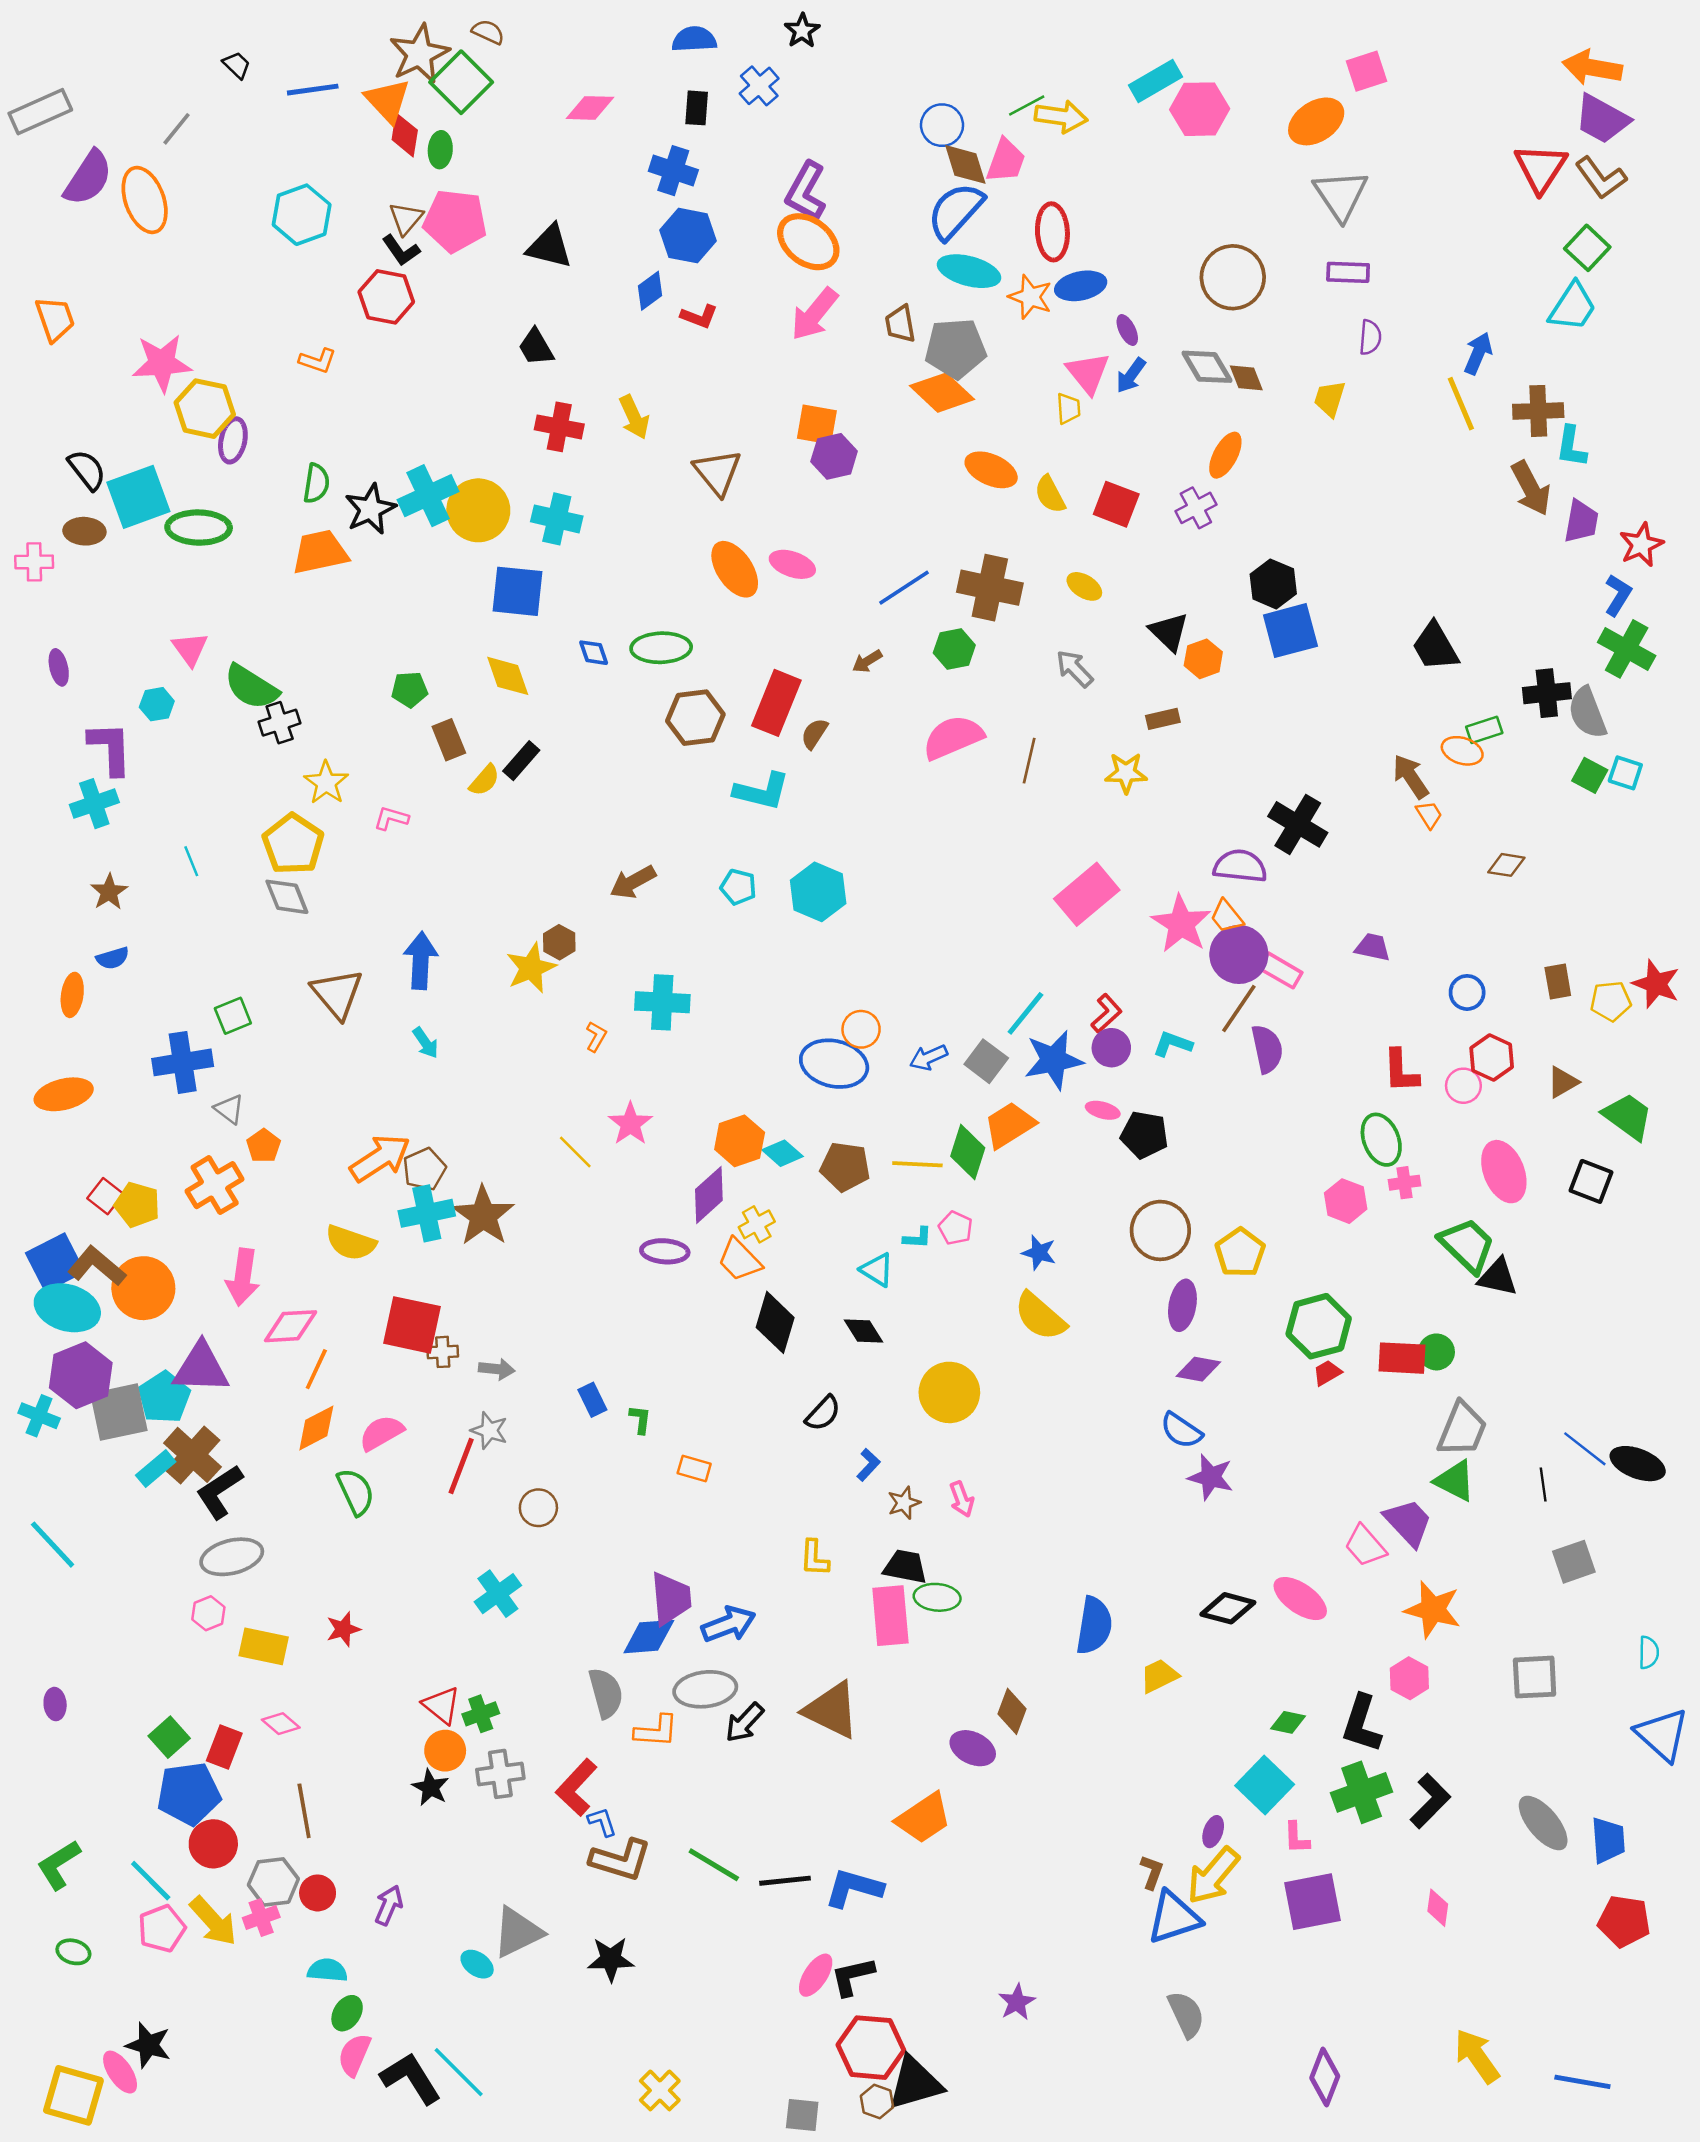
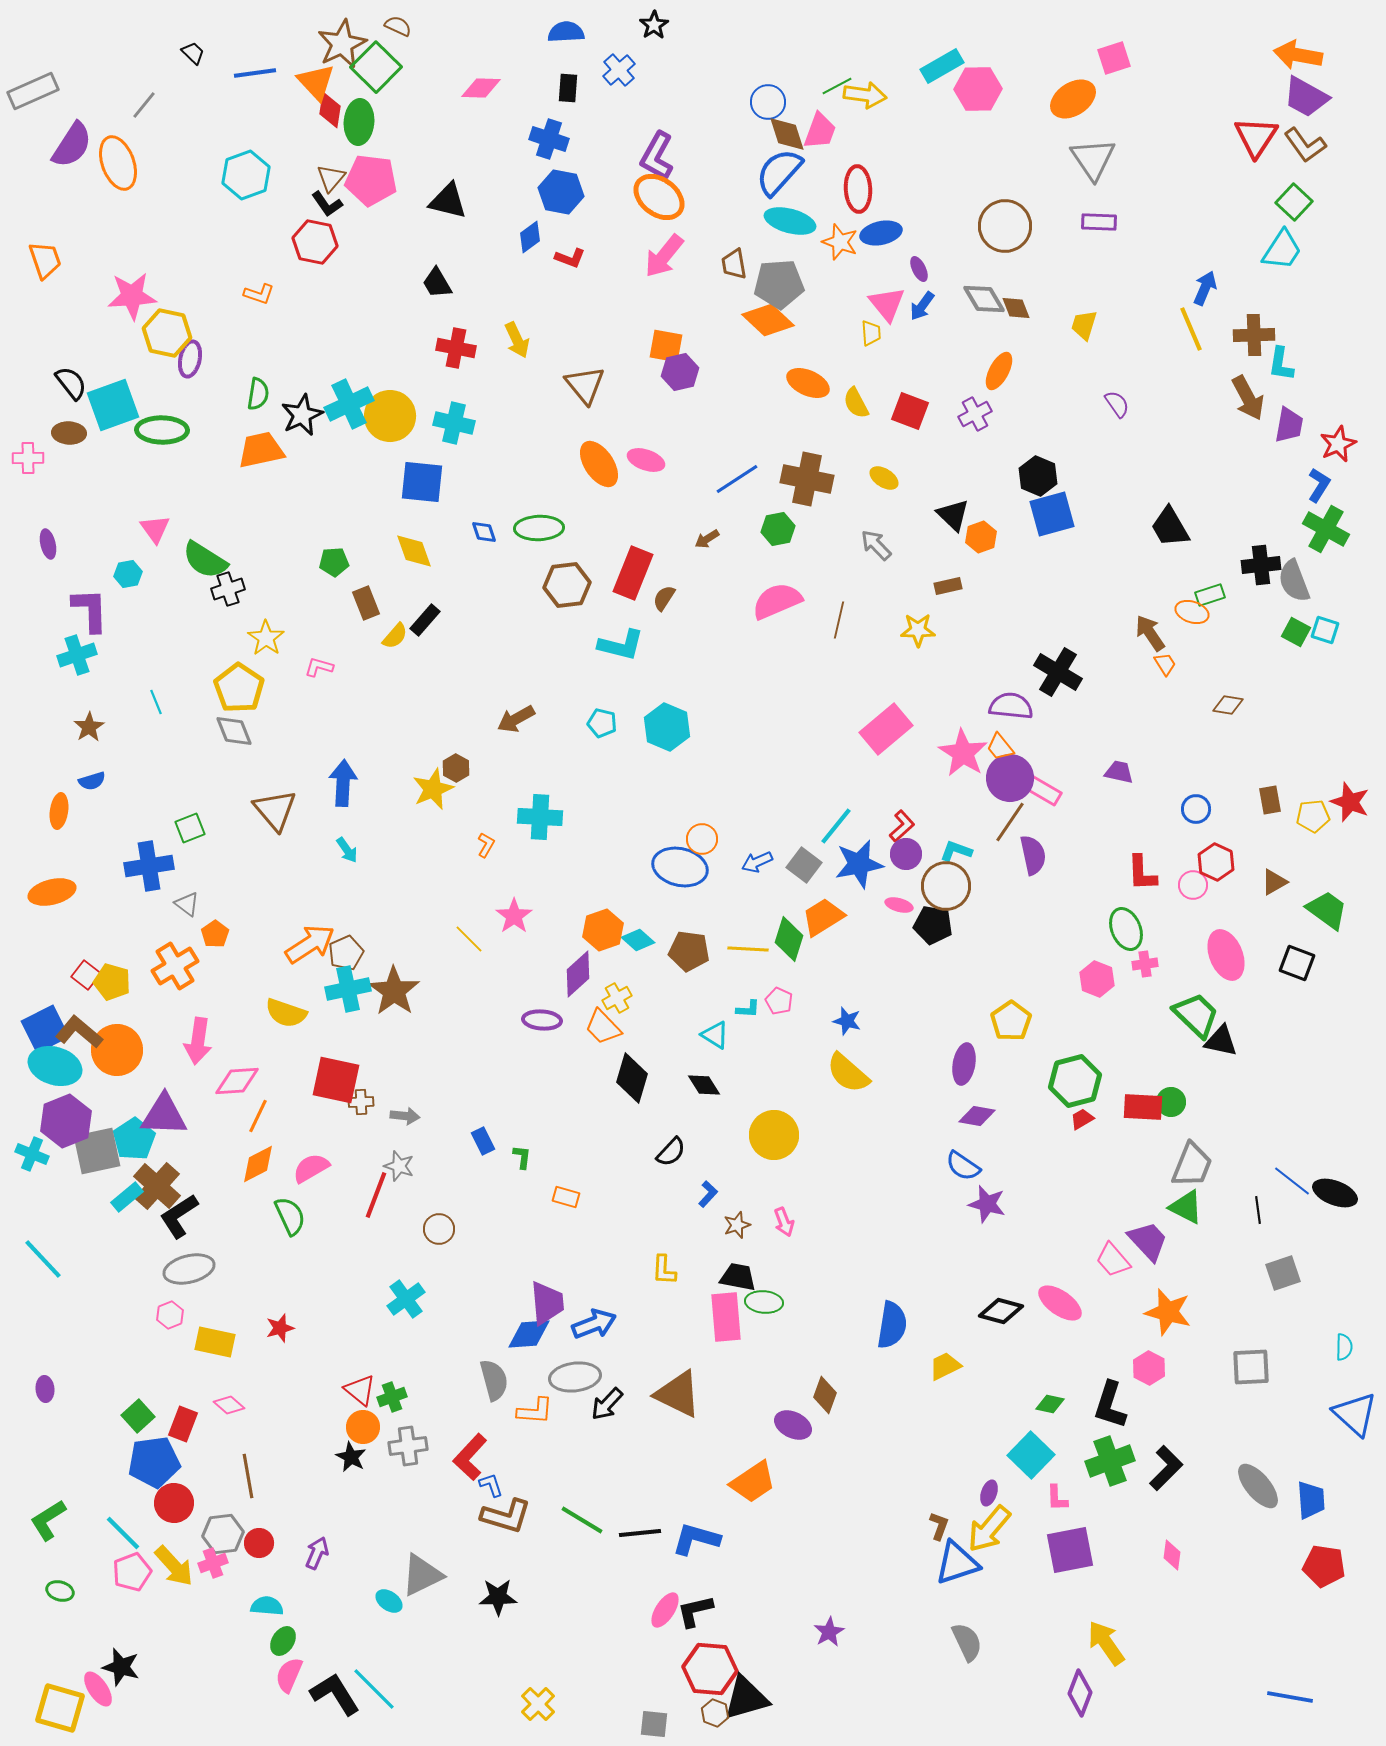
green ellipse: (440, 150) -> (359, 122), size x1.5
purple semicircle: (1370, 337) -> (1117, 404), moved, turned -40
brown circle: (1160, 1230) -> (946, 886), moved
yellow arrow: (1477, 2056) -> (1106, 1643), moved

